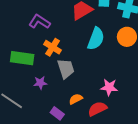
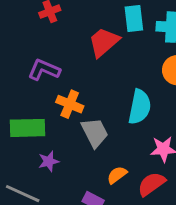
cyan semicircle: (96, 39) -> (140, 107), moved
purple star: (40, 83) -> (49, 161), moved

